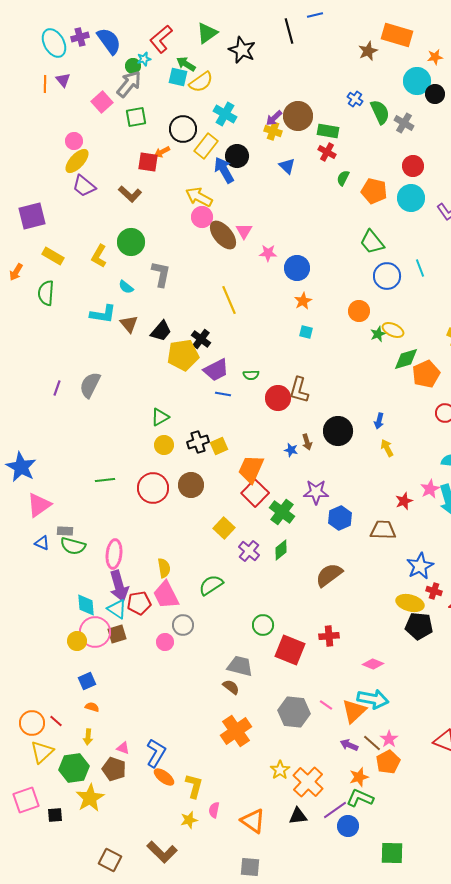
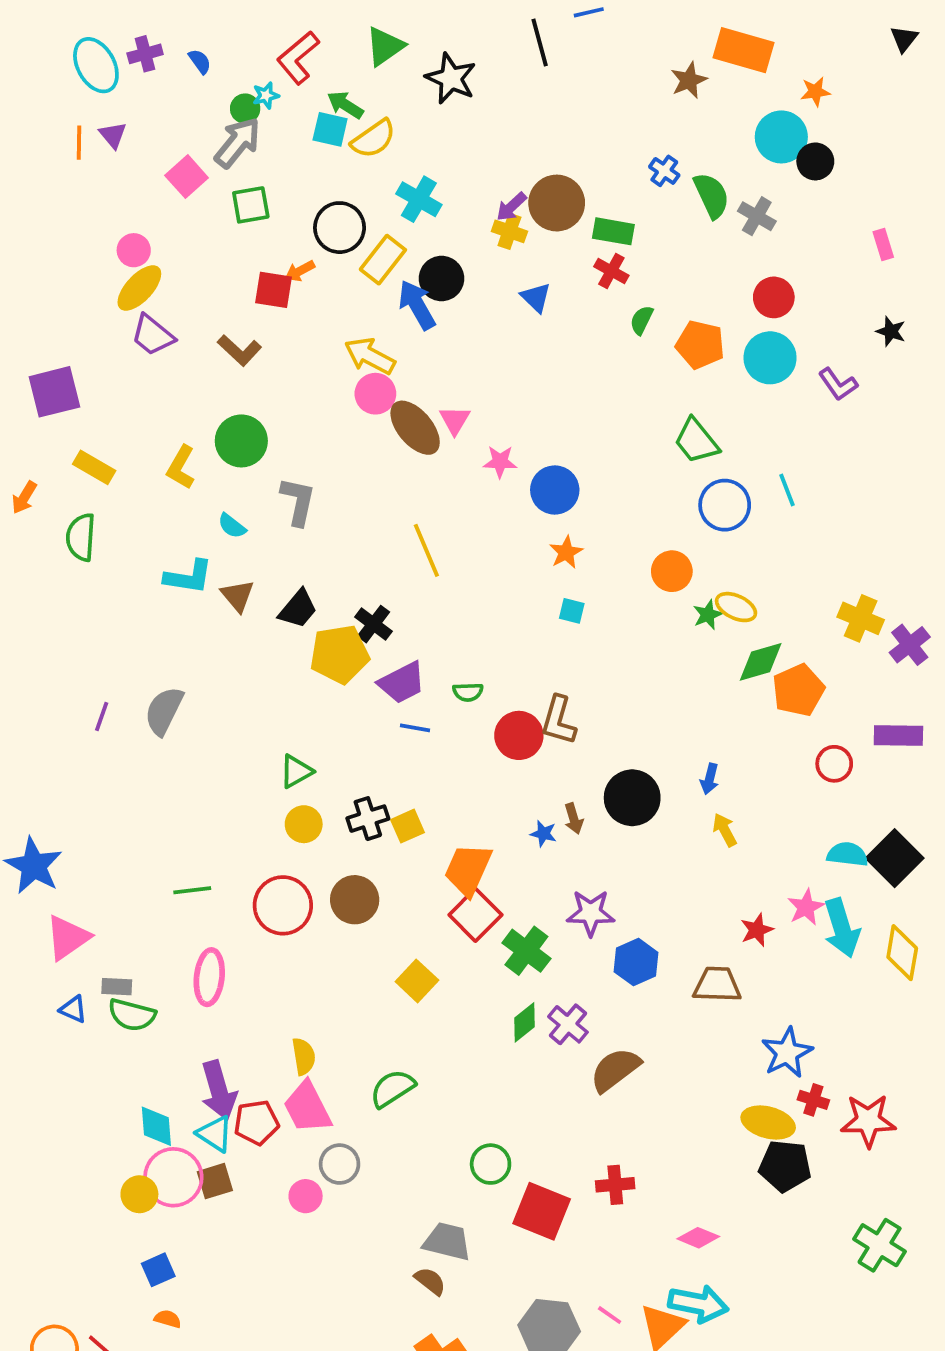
blue semicircle: (109, 41) -> (200, 61), size x0.5
purple cross: (249, 551) -> (568, 1024), moved
pink ellipse: (114, 554) -> (209, 977), moved

